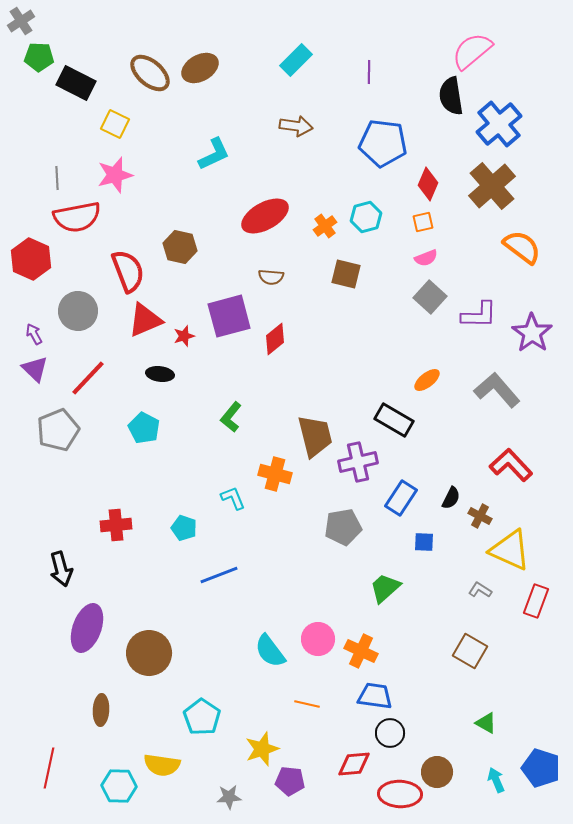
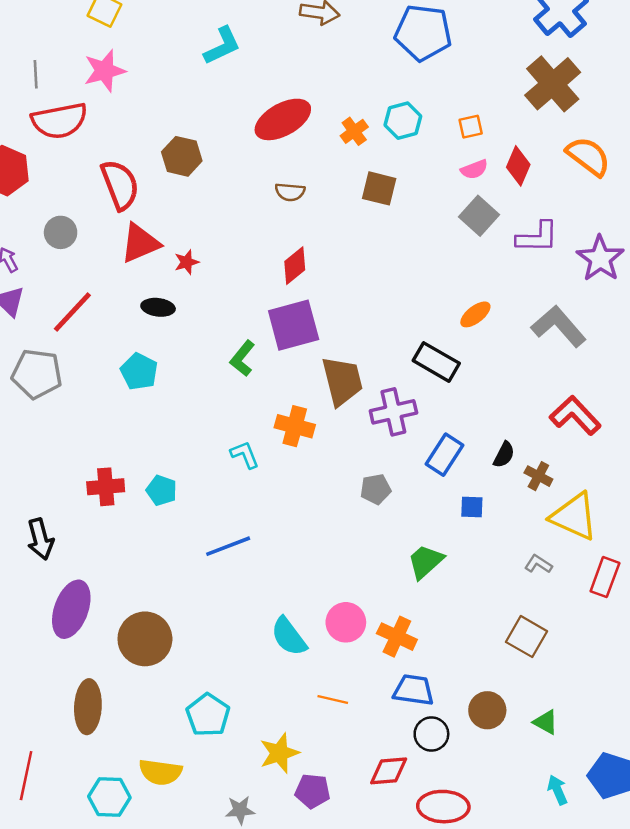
red diamond: (428, 184) -> (518, 166), moved
gray circle: (78, 311) -> (61, 232), size x0.7
purple square: (229, 316) -> (294, 325), moved
gray pentagon: (58, 430) -> (37, 374), turned 30
gray pentagon: (343, 527) -> (376, 489), size x0.7
cyan pentagon: (184, 528) -> (162, 490), moved
brown ellipse: (101, 710) -> (88, 707), size x1.4
brown circle: (437, 772) -> (487, 710), moved

